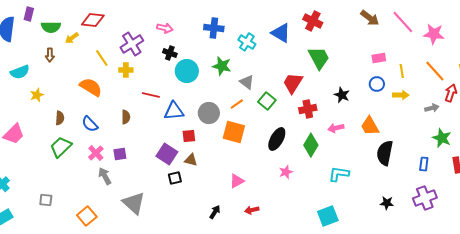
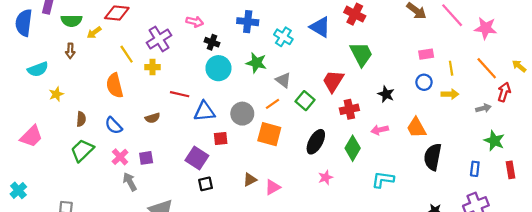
black cross: (170, 53) -> (212, 42), moved
orange semicircle: (91, 87) -> (115, 85), turned -135
brown semicircle: (126, 117) -> (153, 118), turned 72
brown triangle: (191, 160) -> (250, 180), moved, turned -40

